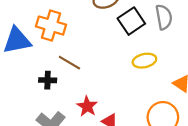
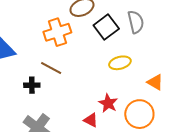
orange cross: (51, 26) -> (57, 32), moved, turned -32
red star: (87, 106) -> (108, 103), moved

